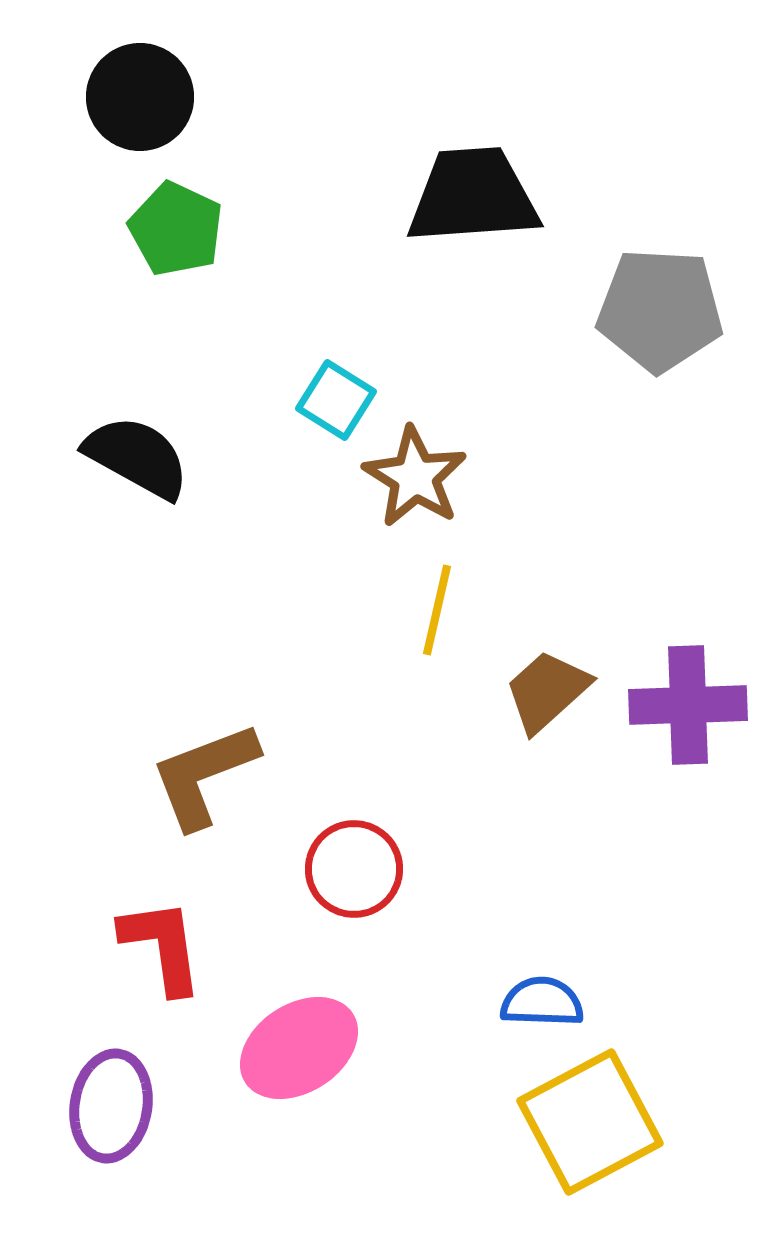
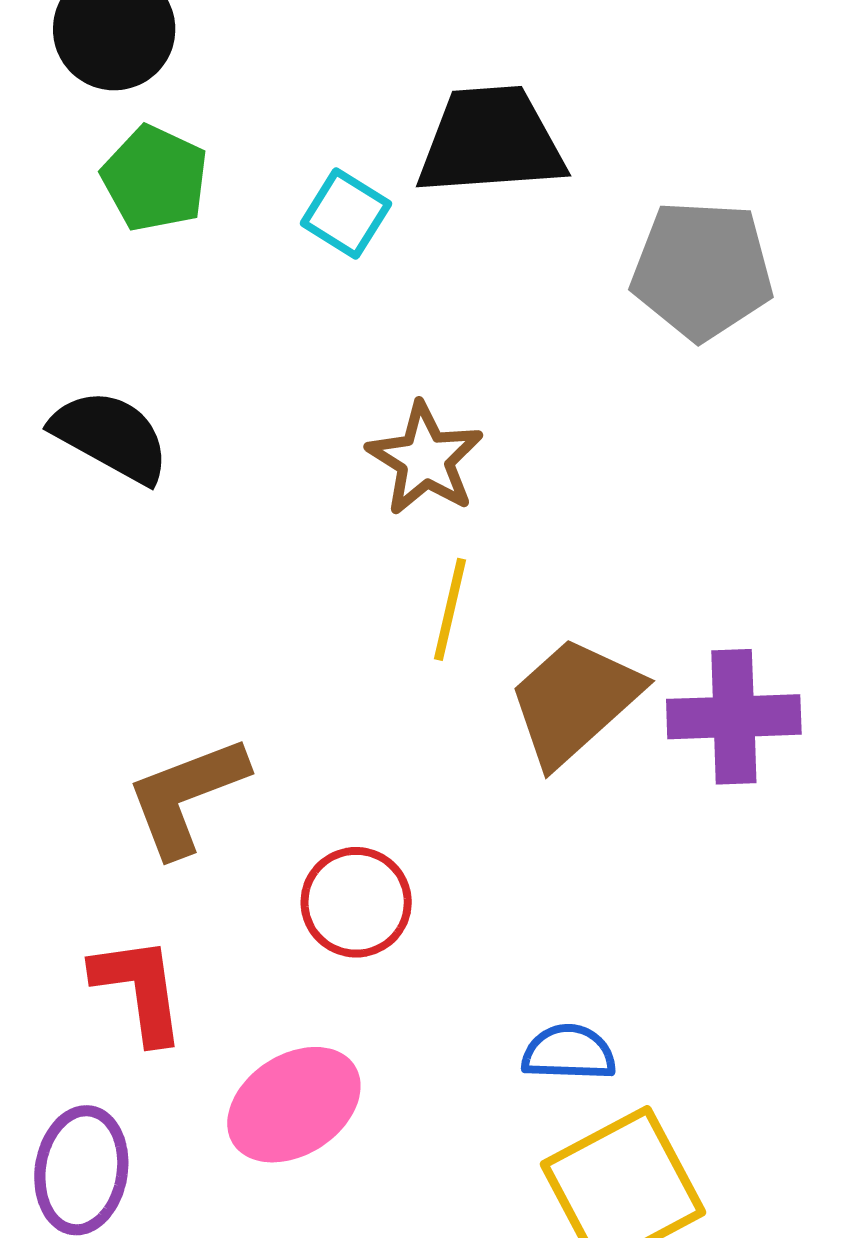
cyan square: (336, 400) -> (346, 214), moved
brown trapezoid: (547, 691) -> (574, 701), size x1.4

